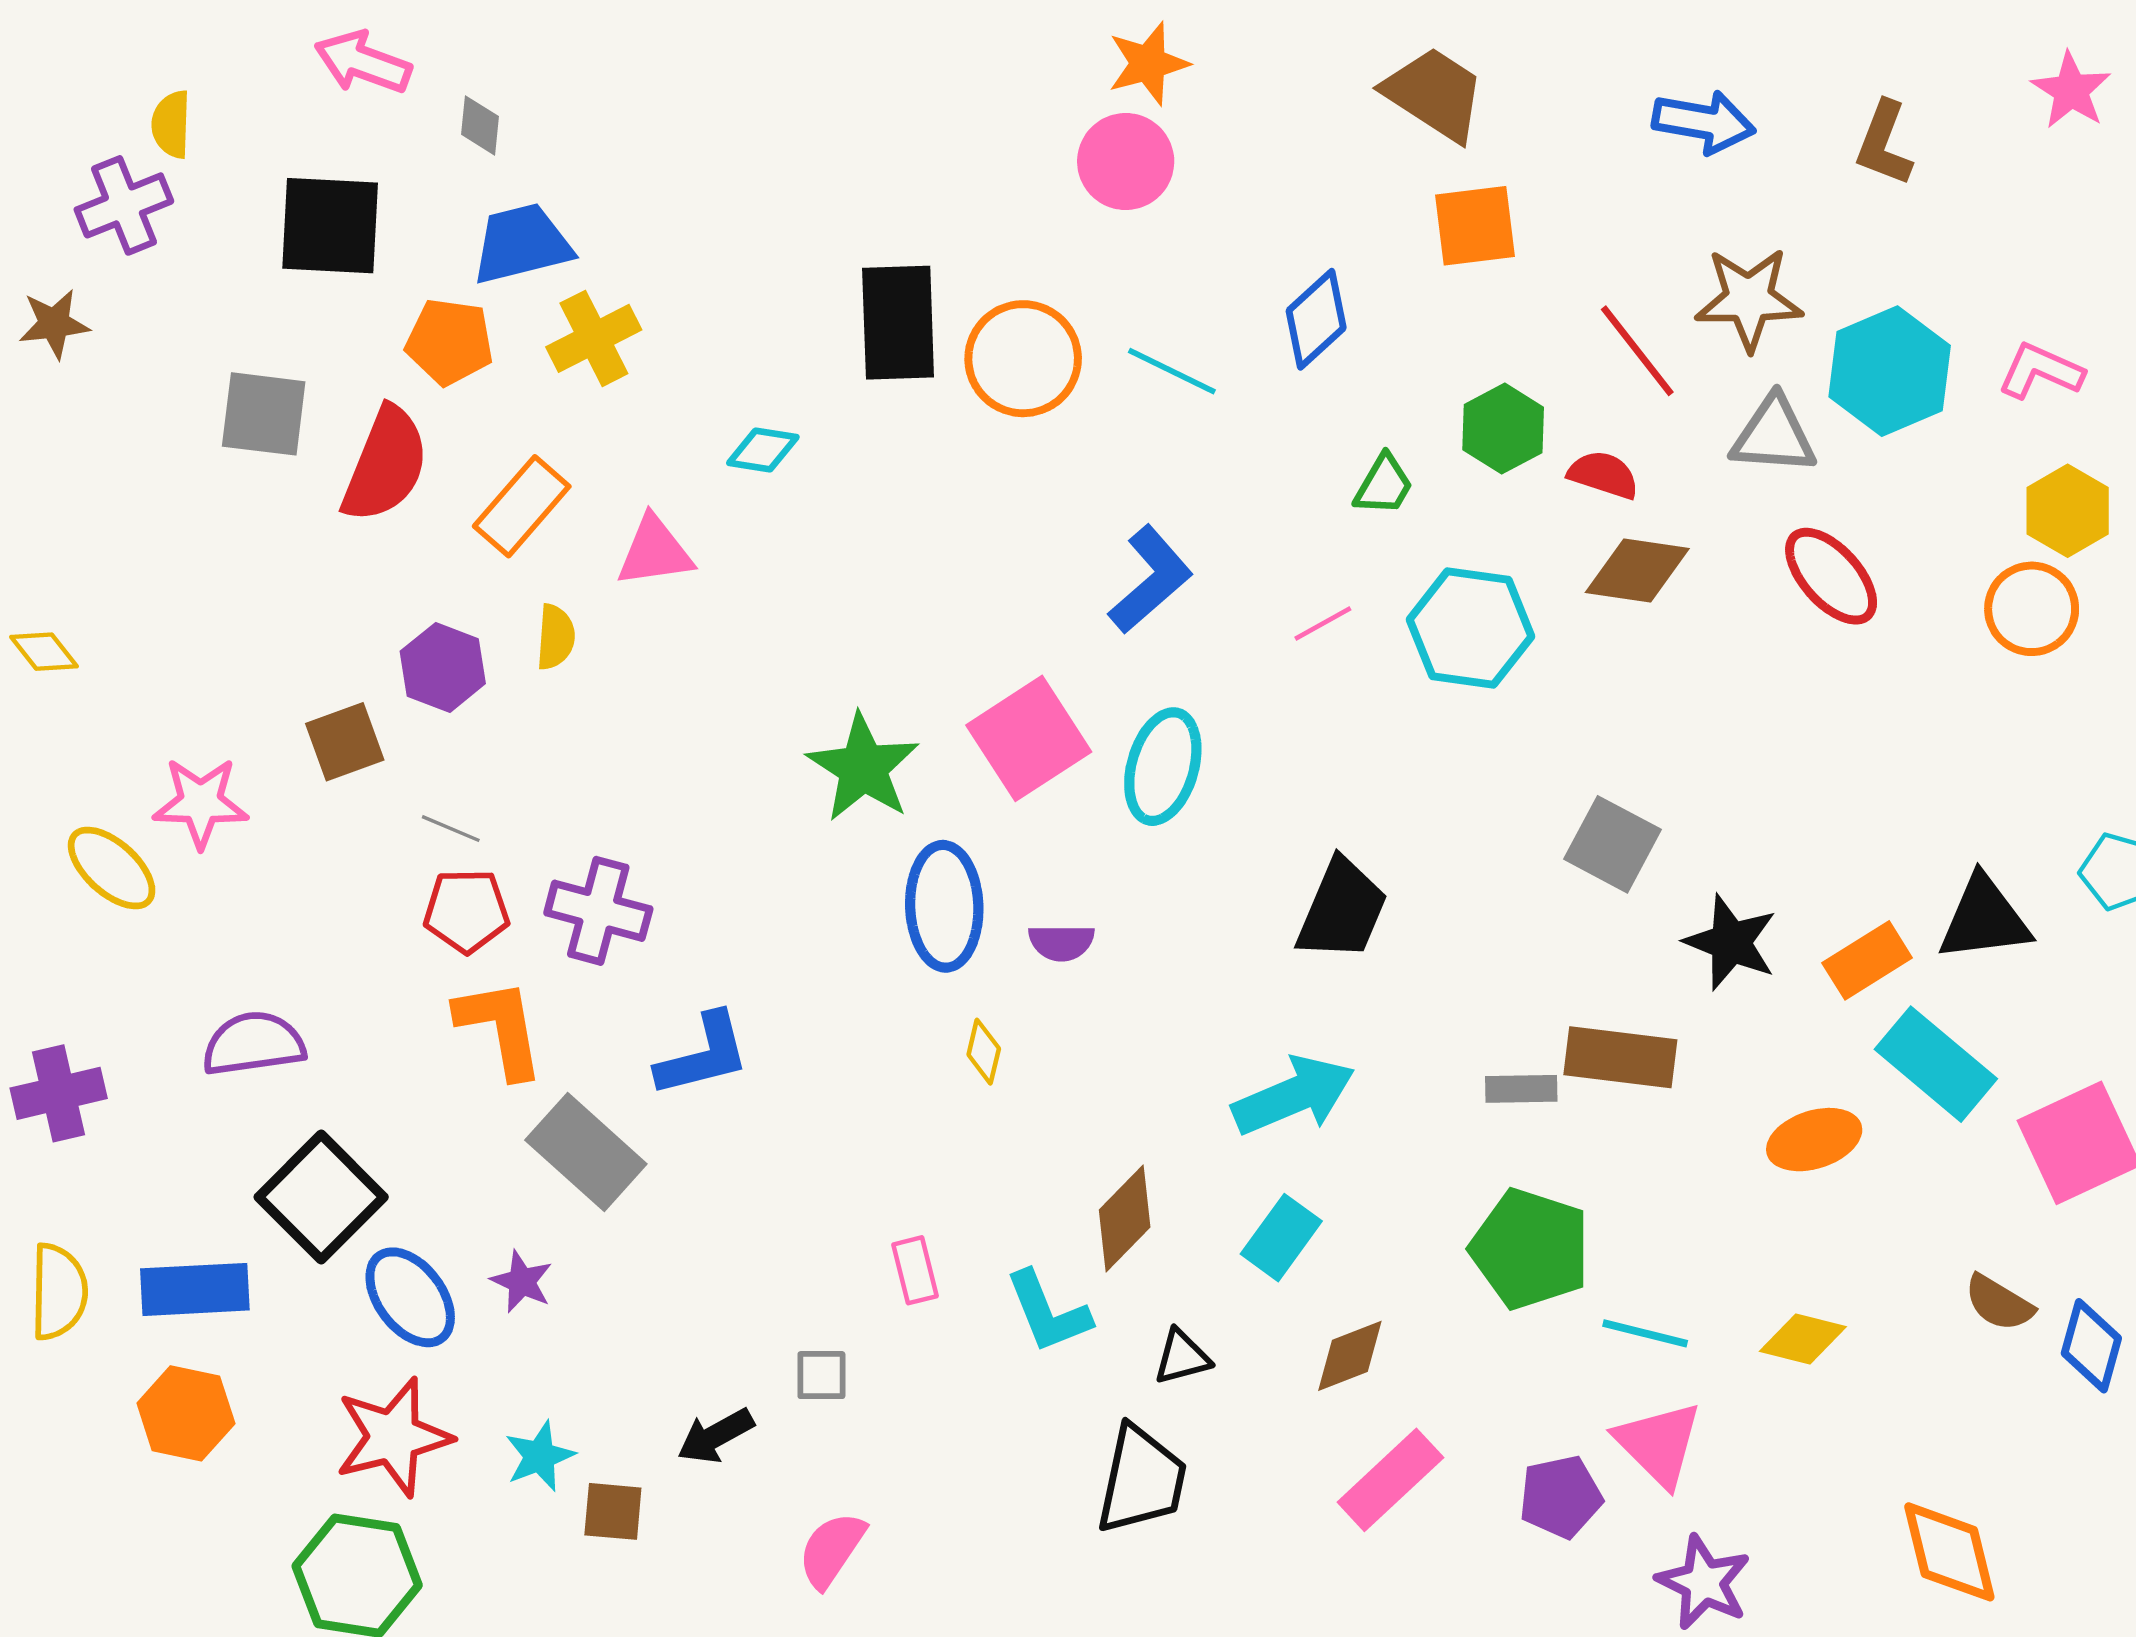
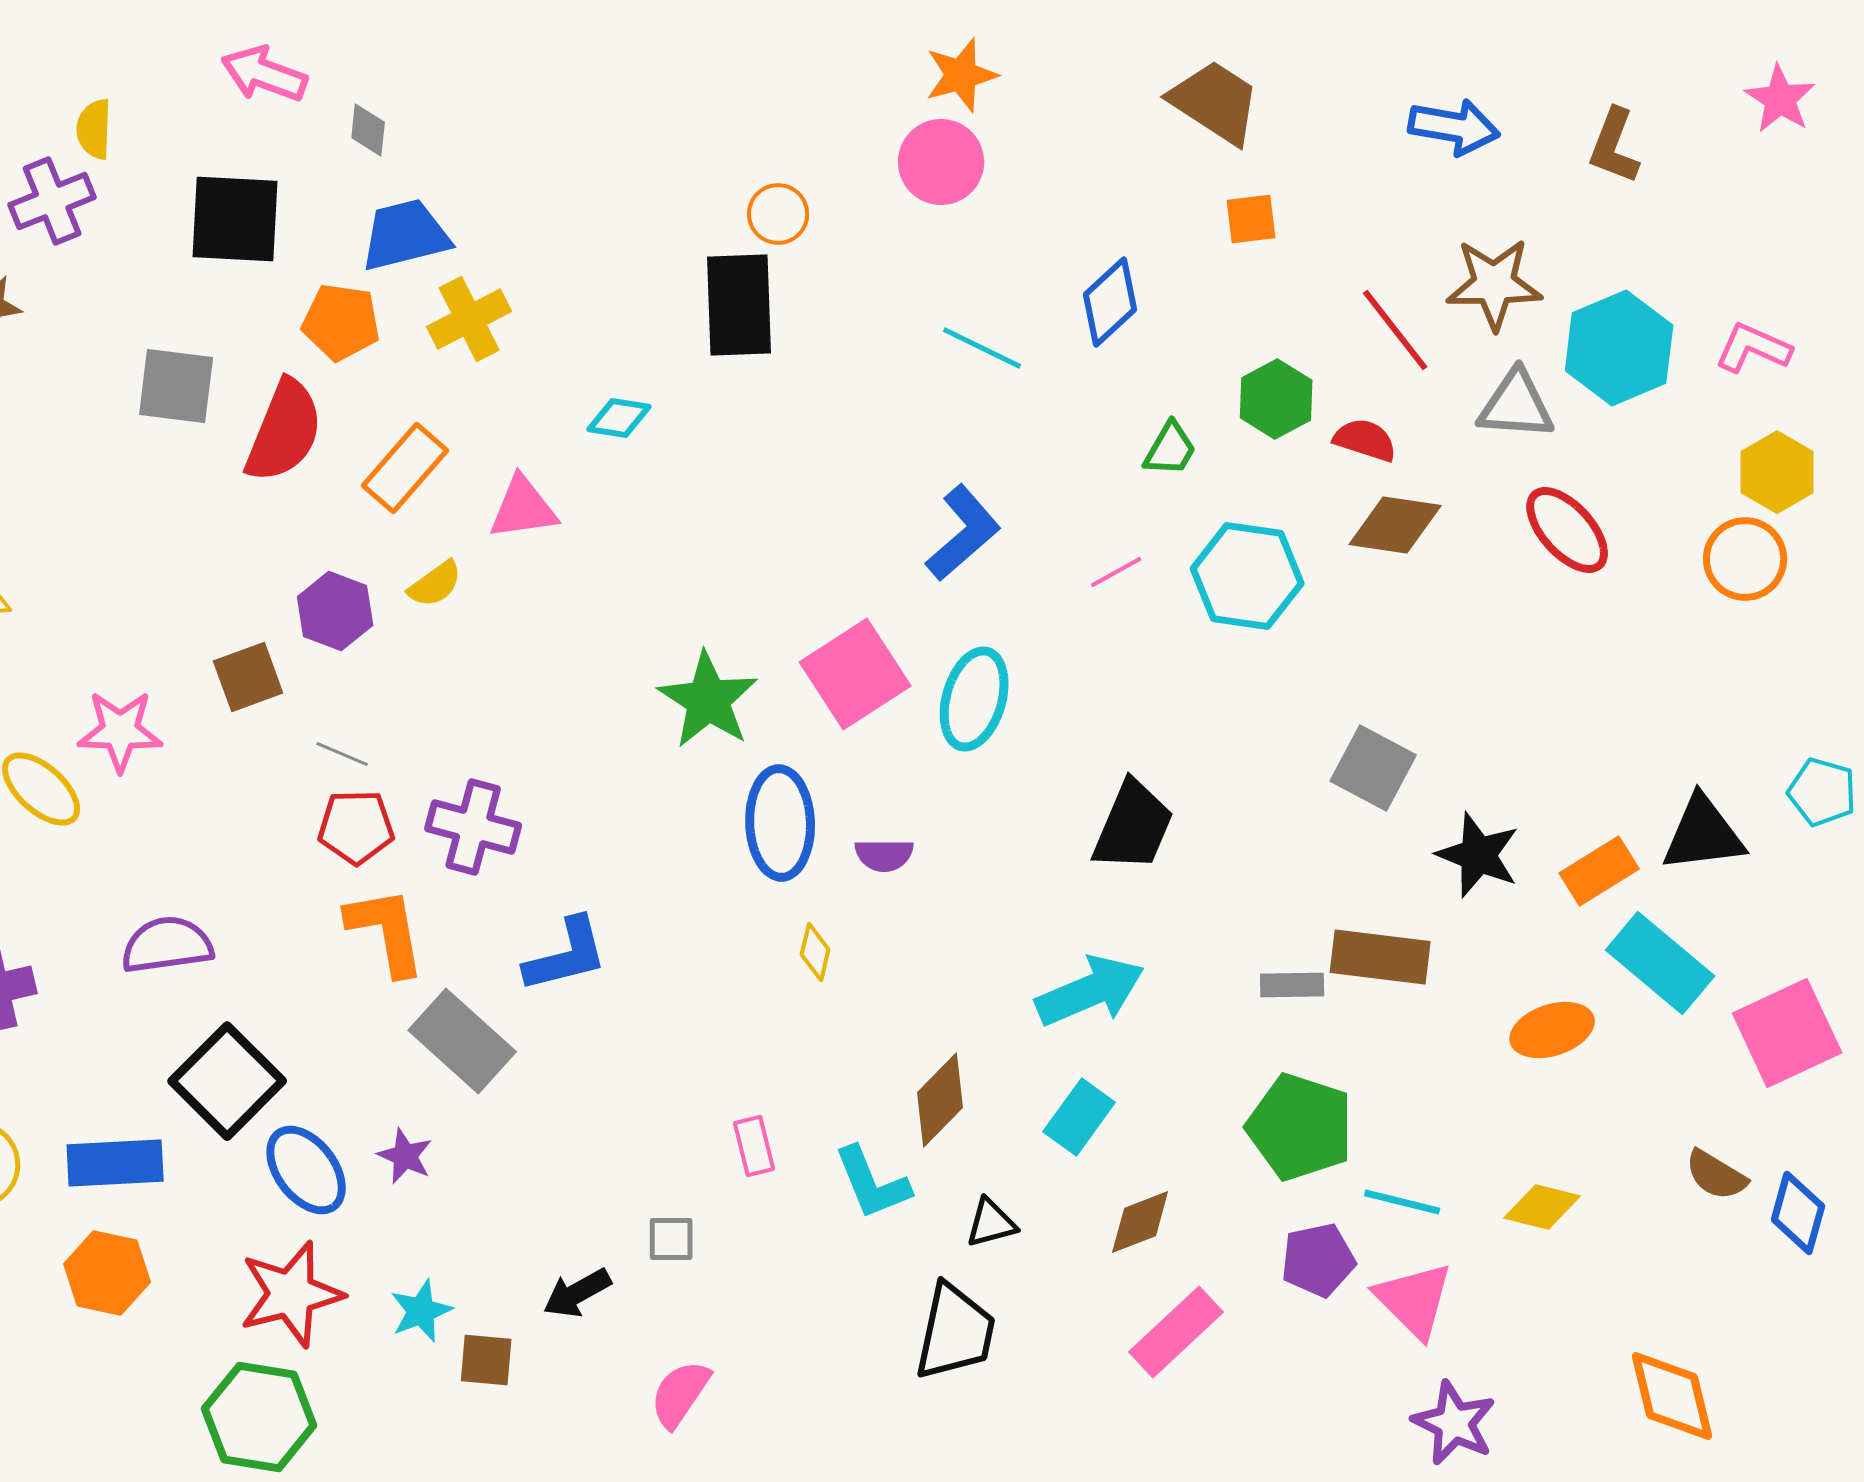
orange square: (1475, 226) -> (1251, 219), size x0.7
orange circle: (1023, 359) -> (778, 214), moved, size x0.6
yellow semicircle: (556, 637) -> (435, 584), turned 50
purple pentagon: (1561, 1497) -> (1318, 1260), moved

